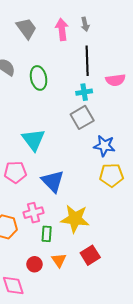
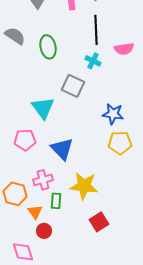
cyan cross: (84, 92) -> (93, 61), turned 35
gray square: (82, 117) -> (73, 86), moved, turned -35
orange triangle: (59, 260) -> (35, 212), moved

